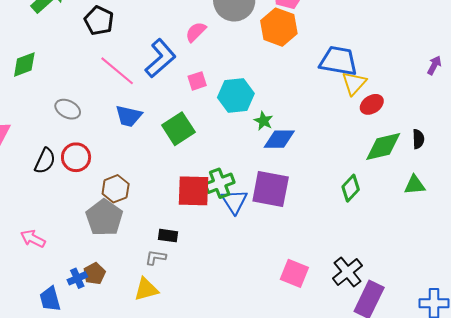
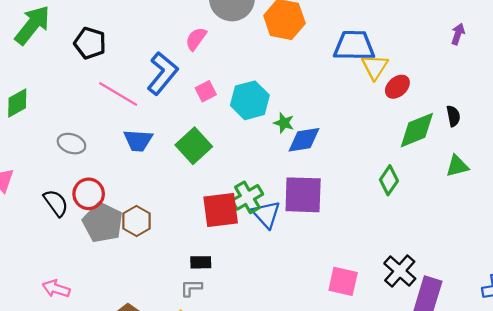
black semicircle: (45, 161) -> (56, 203), turned -52
gray pentagon: (104, 218) -> (103, 223), moved

